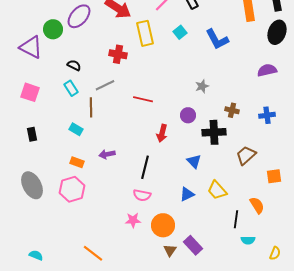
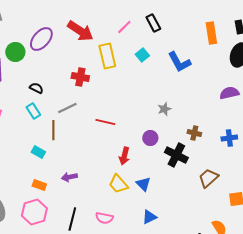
black cross: (214, 132) -> (176, 155), turned 30
blue triangle: (194, 161) -> (143, 184), moved
black line: (145, 167) -> (72, 219), moved
yellow trapezoid: (217, 190) -> (118, 184), moved

